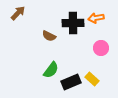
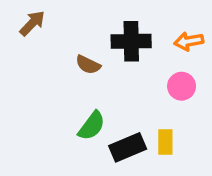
orange arrow: (96, 18) -> (189, 41), moved
yellow rectangle: (92, 79) -> (165, 142), turned 48

